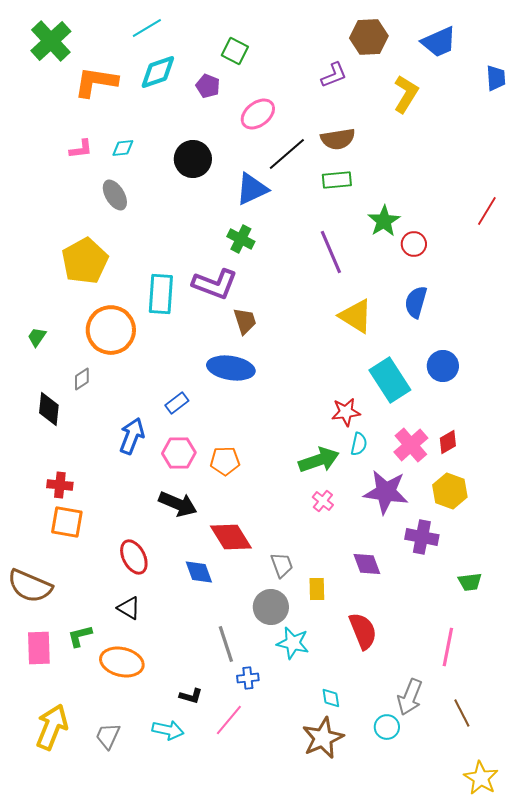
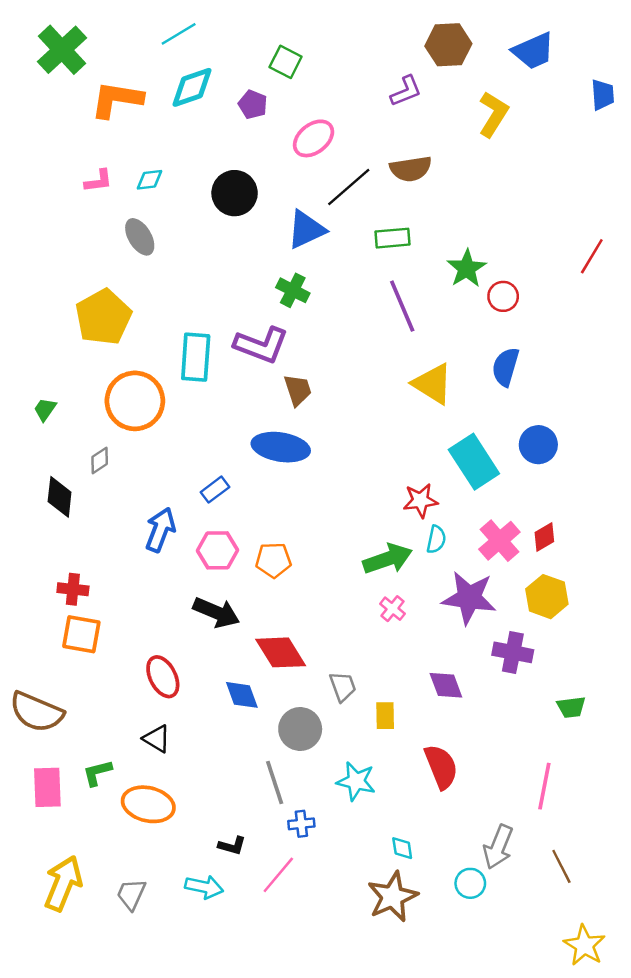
green rectangle: (337, 180) -> (393, 238), moved
gray circle: (271, 607) -> (300, 729), moved

